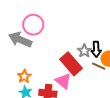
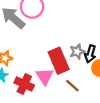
brown line: (99, 66) -> (72, 86), moved

